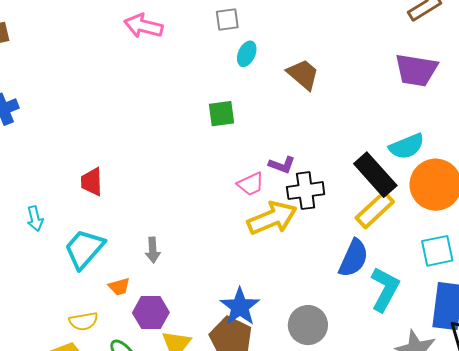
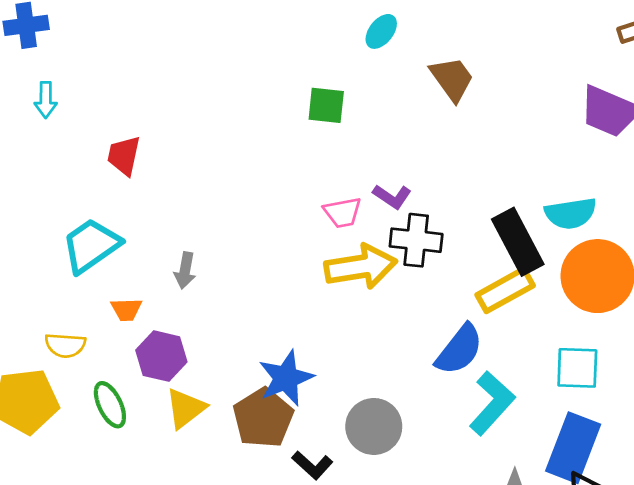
cyan arrow: (35, 219) -> (46, 100), moved

